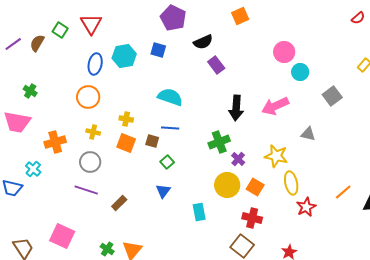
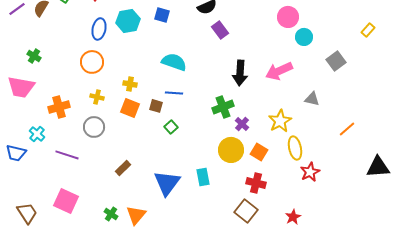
yellow star: (276, 156) -> (280, 121), turned 30
purple line: (86, 190) -> (67, 155), moved
blue triangle: (163, 191) -> (167, 183), moved, size x1.8
orange line: (343, 192) -> (347, 129), moved

